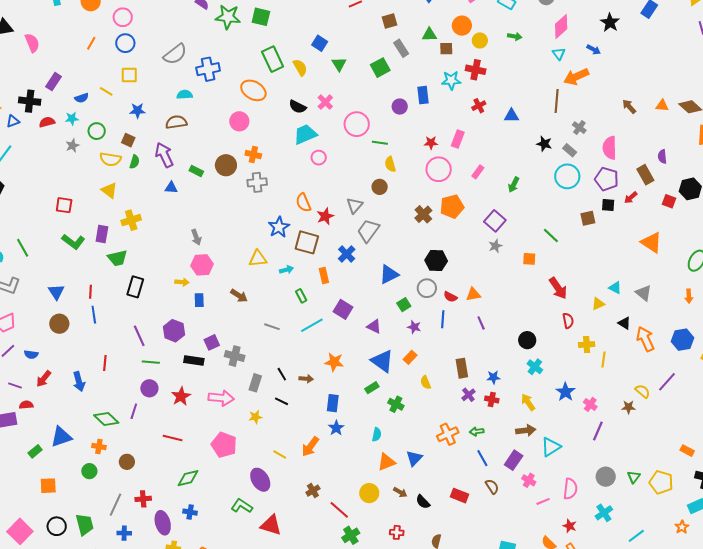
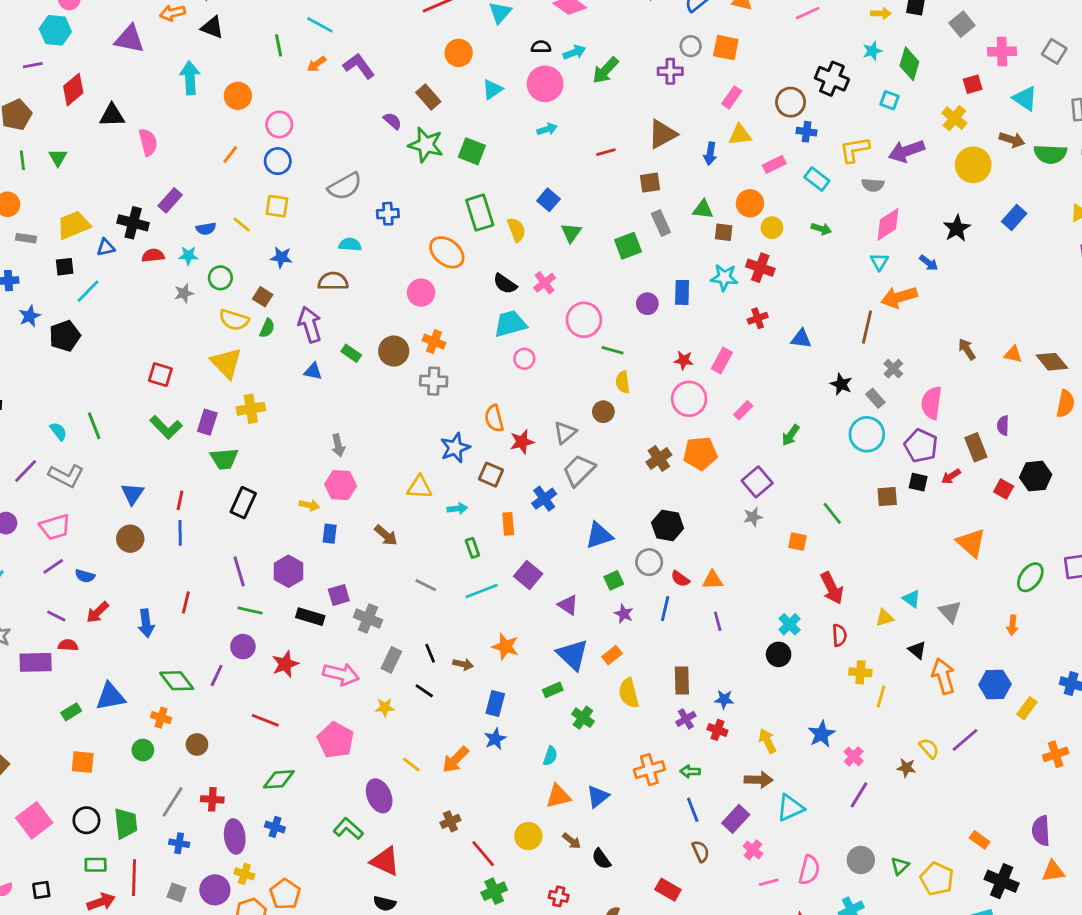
blue cross: (208, 69) -> (388, 214), size x0.7
yellow triangle: (109, 190) -> (226, 363), size x1.4
brown square: (307, 242) -> (491, 475), size x0.7
cyan cross: (535, 367) -> (789, 624), moved
yellow semicircle: (426, 382) -> (629, 693), size x1.5
red rectangle: (460, 496) -> (668, 890), moved

